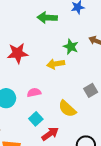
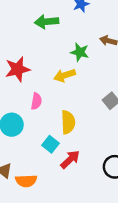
pink semicircle: (34, 93) -> (36, 101), moved, turned 120
yellow semicircle: (67, 109) -> (68, 122), moved, turned -126

